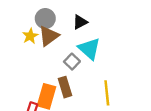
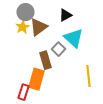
gray circle: (45, 19) -> (26, 12), moved
brown rectangle: (65, 87) -> (46, 60), moved

